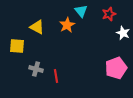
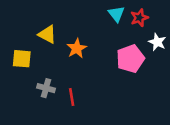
cyan triangle: (81, 11) -> (116, 14), moved
orange star: (67, 25) -> (77, 48), moved
pink pentagon: (116, 68) -> (130, 59), moved

